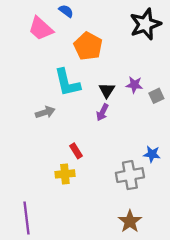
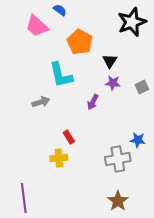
purple star: (134, 85) -> (113, 83), moved
black triangle: (107, 90) -> (110, 61), moved

